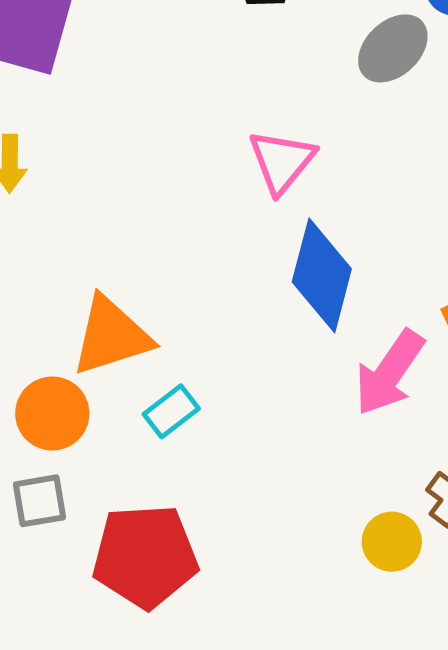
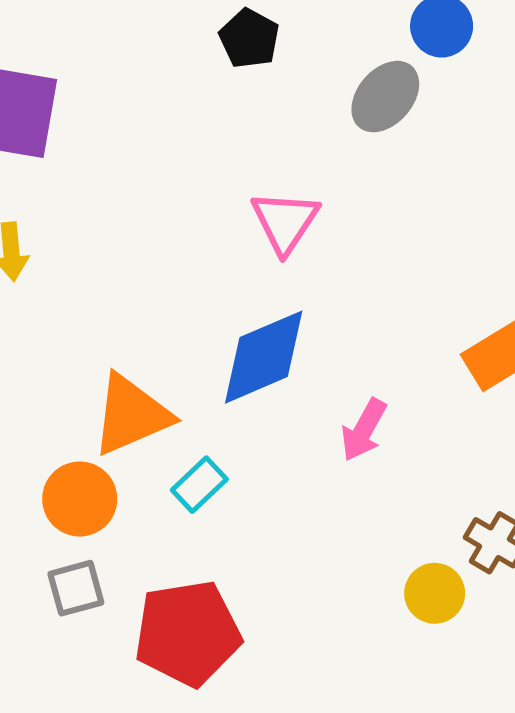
blue diamond: (322, 275) -> (264, 357), moved, turned 58
pink arrow: (389, 373) -> (364, 430), moved, size x0.7

